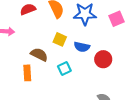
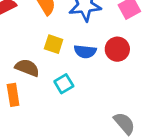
red circle: (103, 59) -> (117, 49), moved

